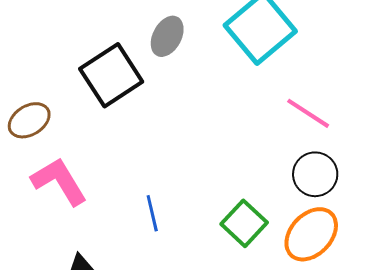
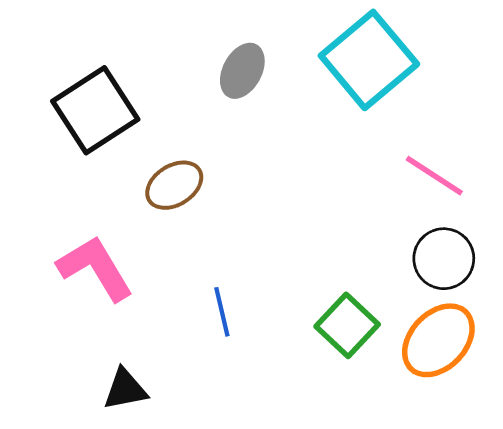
black square: (111, 75) -> (95, 110), moved
brown ellipse: (29, 120) -> (174, 185), moved

